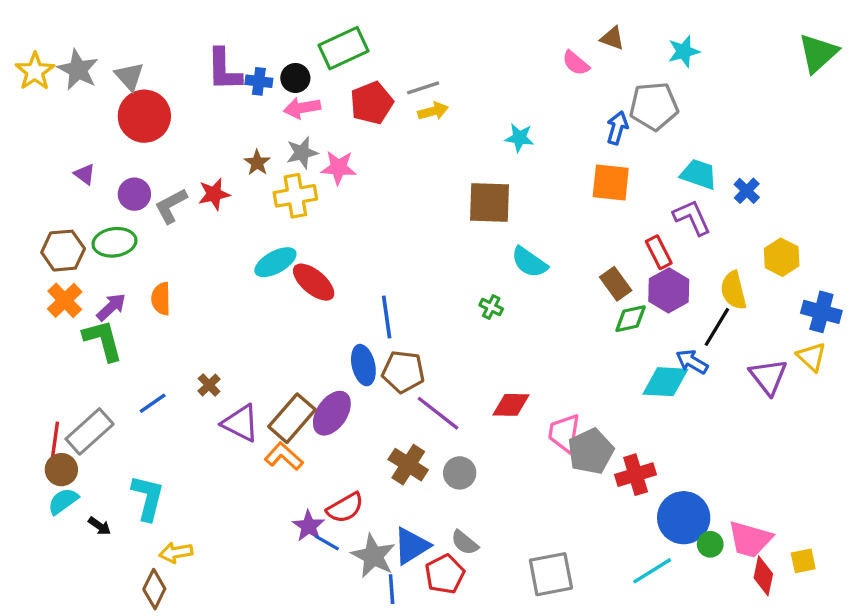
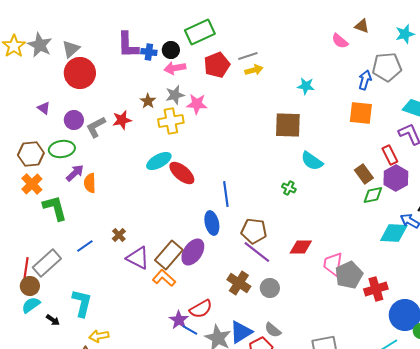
gray triangle: (129, 76) -> (71, 49), turned 30
purple arrow: (111, 307) -> (75, 173), moved
brown pentagon: (403, 372) -> (254, 231), moved

